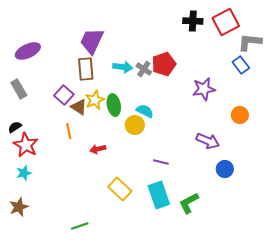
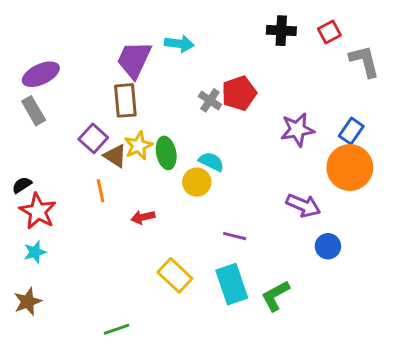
red square: (226, 22) -> (329, 32), size x0.6
gray L-shape: (250, 42) -> (364, 61), turned 70
blue rectangle: (241, 65) -> (351, 131), moved, turned 72
cyan arrow: (123, 67) -> (179, 44), moved
gray rectangle: (19, 89) -> (34, 111), moved
orange circle: (240, 115) -> (350, 168), size x1.8

